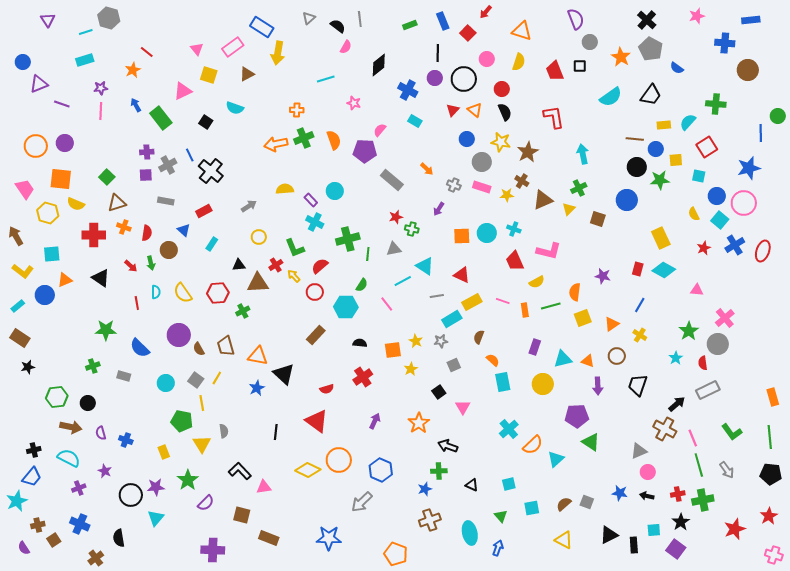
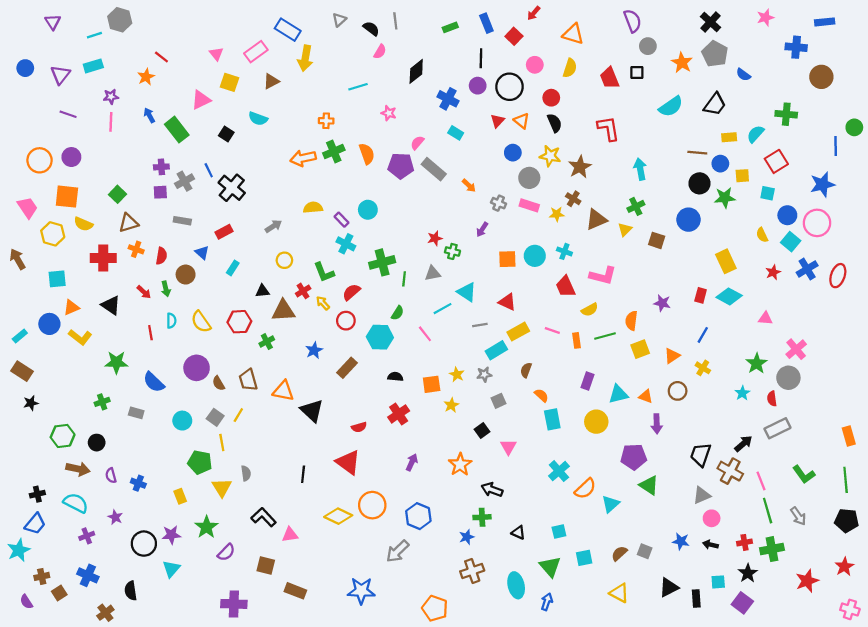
purple triangle: (39, 84) -> (60, 75), moved, turned -30
gray rectangle: (392, 180) -> (434, 169), moved
yellow L-shape: (23, 271) -> (80, 337), moved
black trapezoid: (638, 385) -> (701, 455), moved
blue star: (257, 388) -> (314, 350), moved
green triangle: (501, 516) -> (550, 567), size x1.5

